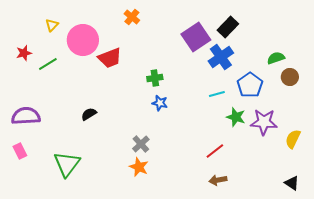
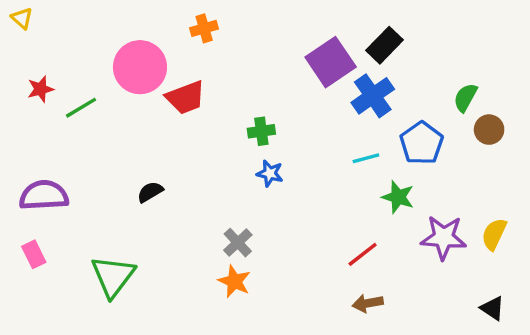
orange cross: (132, 17) -> (204, 28), moved, turned 35
yellow triangle: (52, 25) -> (22, 18), moved, turned -32
green semicircle: (276, 58) -> (465, 98), turned -42
purple star: (264, 122) -> (444, 237), moved

